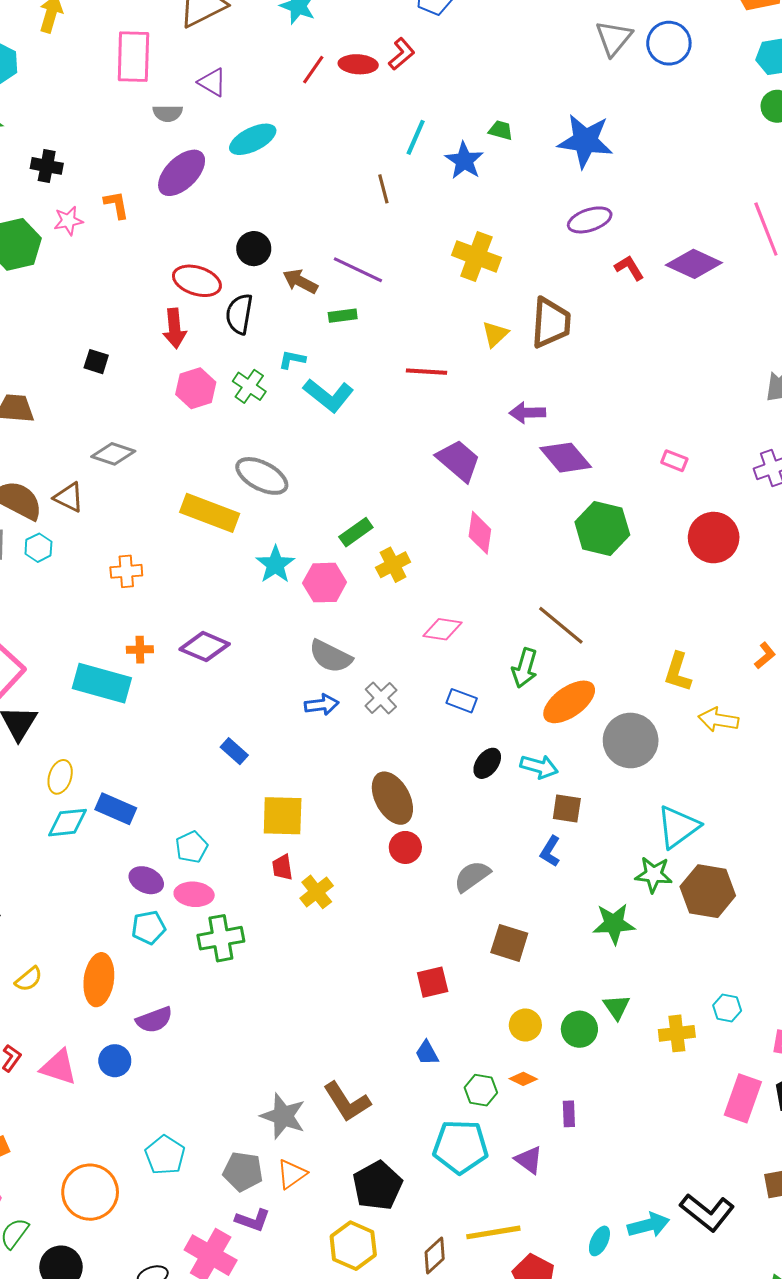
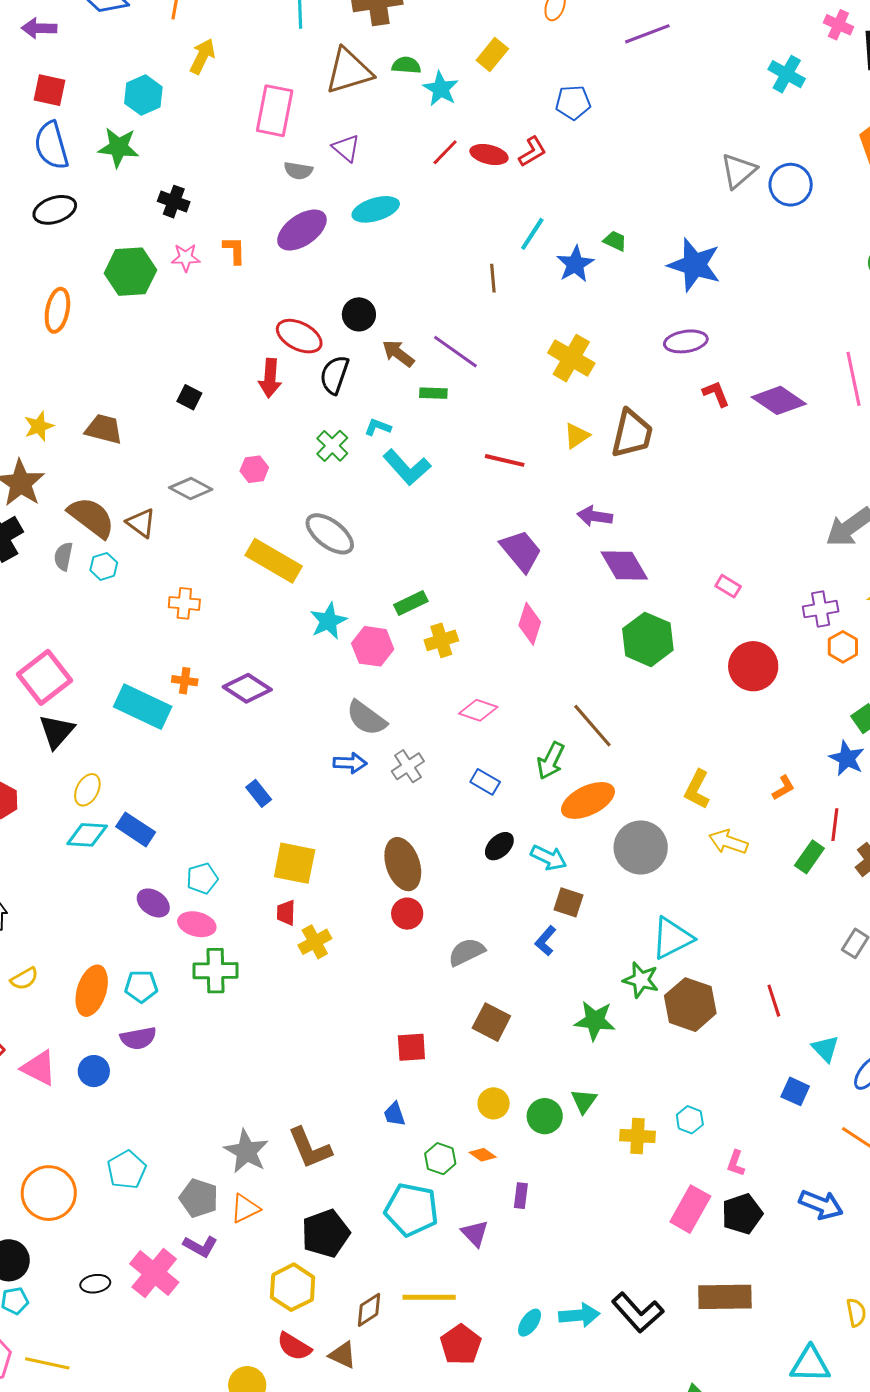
pink hexagon: (196, 388) -> (254, 469), moved, size x0.7
cyan pentagon: (149, 927) -> (141, 986), moved

